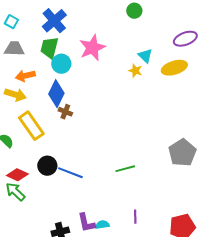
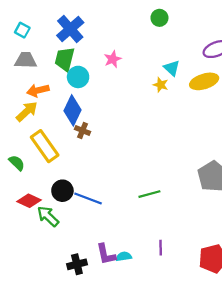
pink star: (92, 48) -> (113, 59), size x0.6
yellow arrow: (15, 95) -> (27, 112), turned -60
green arrow: (15, 192) -> (48, 216), moved

